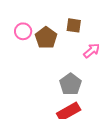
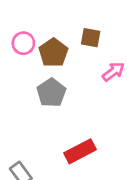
gray pentagon: (70, 84) -> (51, 93), moved

